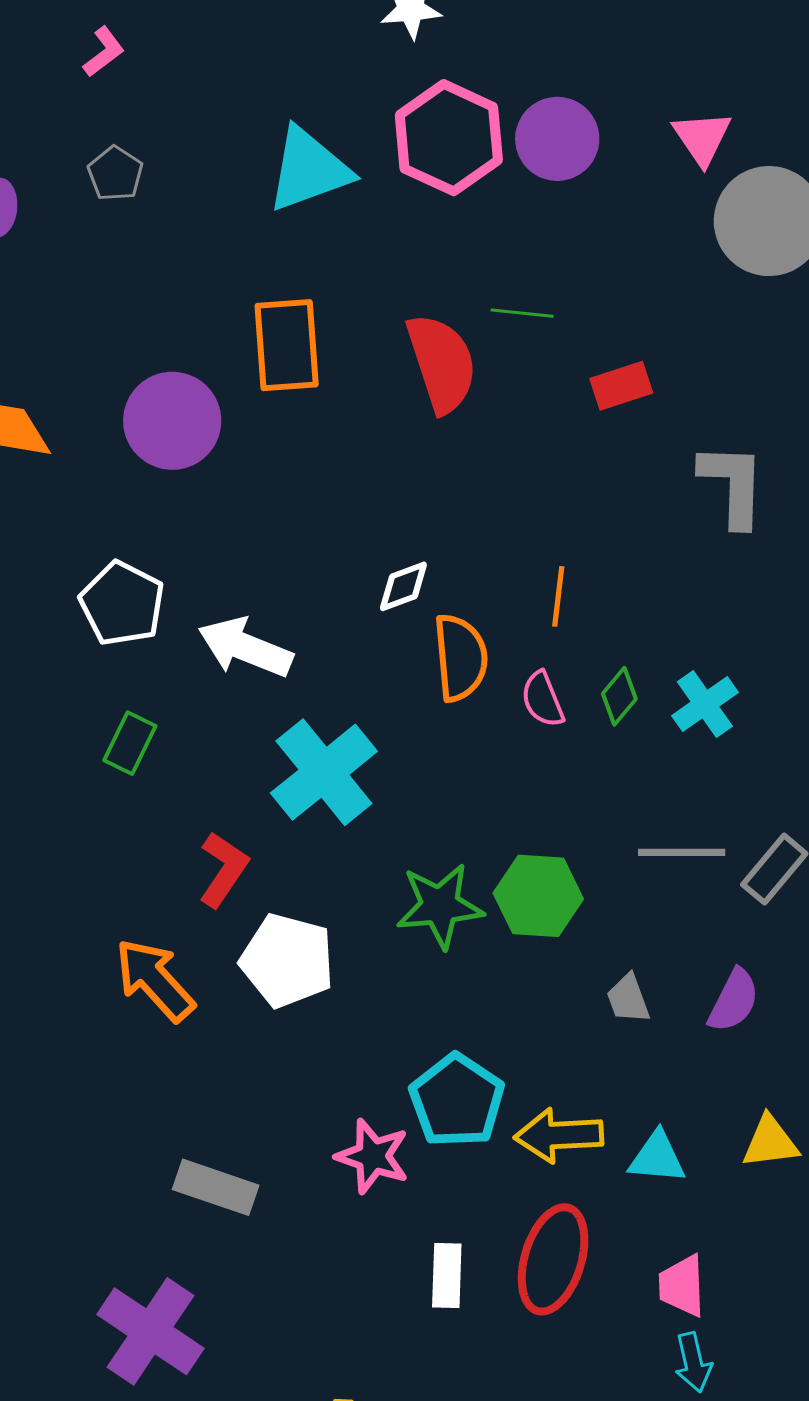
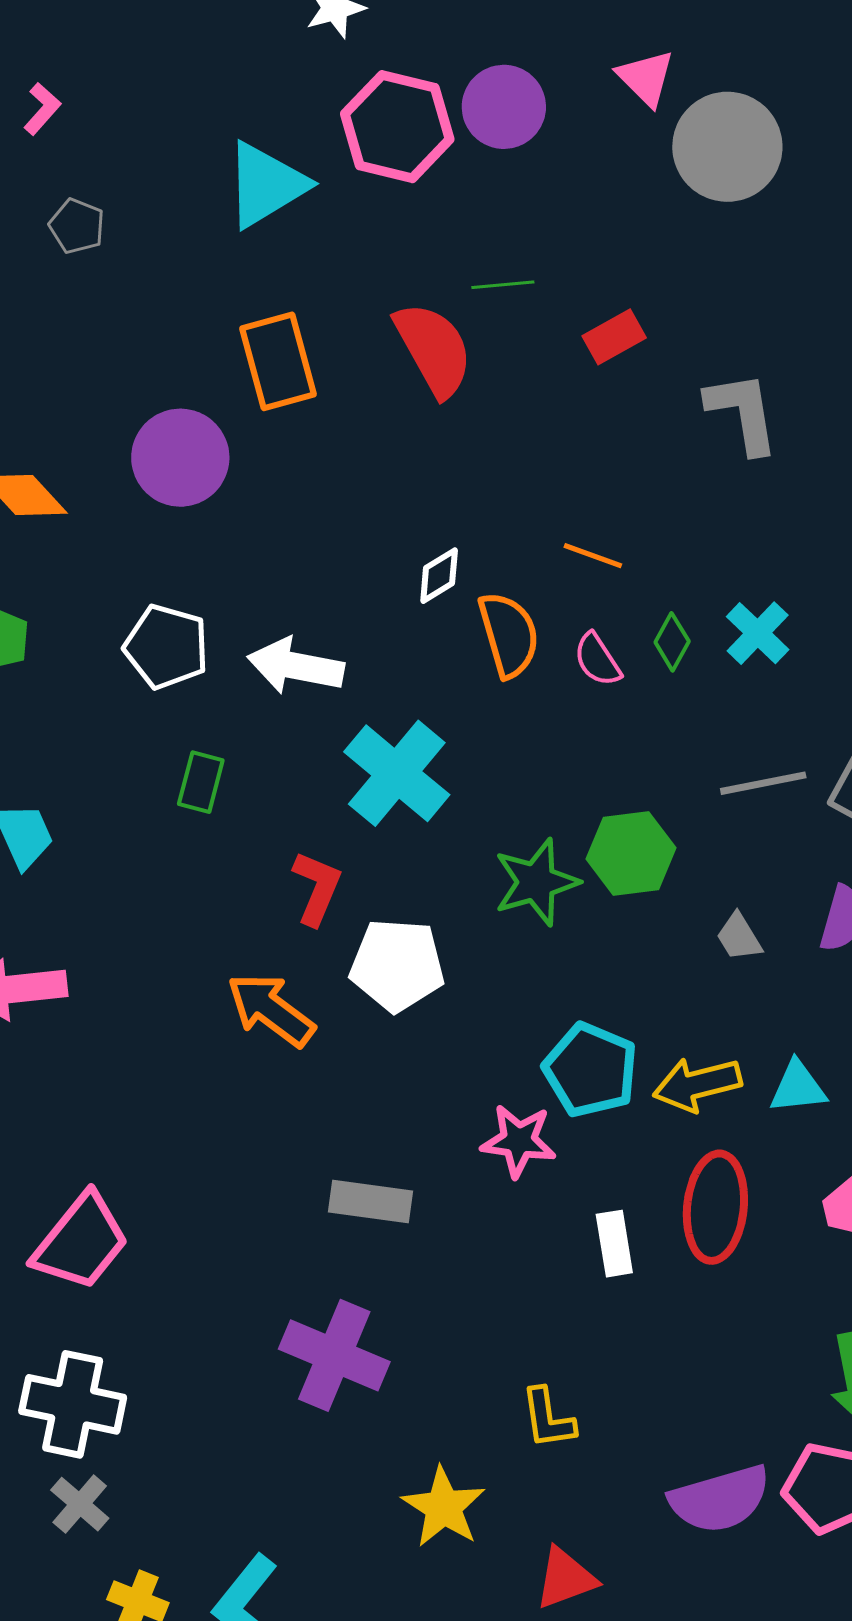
orange line: (558, 596) -> (593, 556), turned -66

